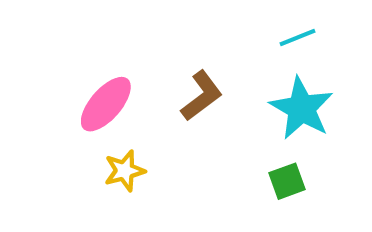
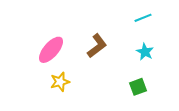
cyan star: (302, 108) -> (145, 52), size x0.6

